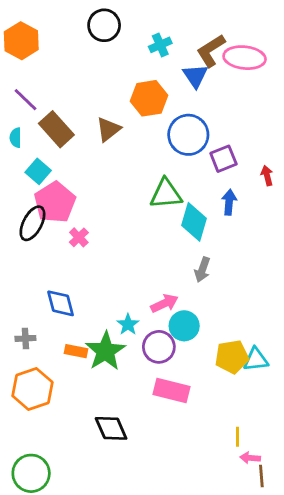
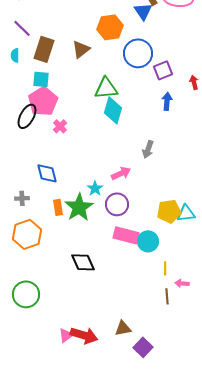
brown rectangle: (56, 129) -> (44, 49), turned 60
cyan square: (38, 171) -> (41, 79), moved, turned -36
green triangle: (166, 194) -> (106, 88), moved
cyan diamond: (194, 222) -> (113, 110), moved
cyan circle: (184, 326) -> (148, 241), moved
orange rectangle: (76, 351) -> (58, 207), turned 70
yellow line: (237, 437) -> (165, 268), moved
brown line: (261, 476) -> (167, 296), moved

